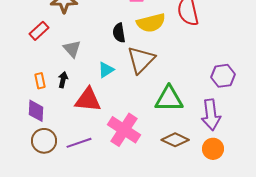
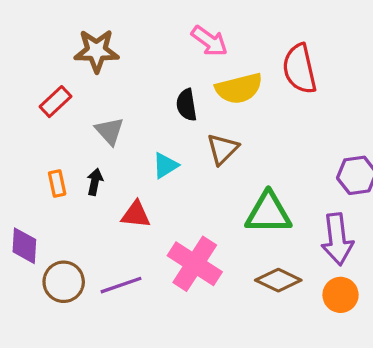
brown triangle: (141, 60) -> (223, 149), size x0.7
red triangle: (88, 100) -> (136, 215), size x0.7
purple diamond: (36, 111) -> (24, 246), moved

